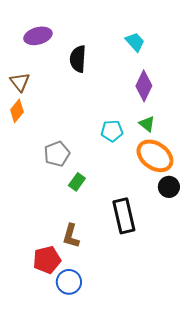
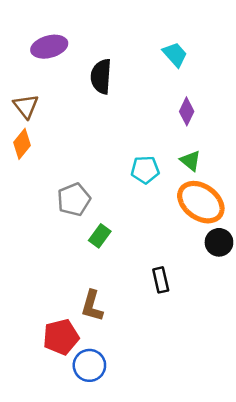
purple diamond: (144, 86) -> (187, 111), size x0.7
black rectangle: (124, 216) -> (161, 280), size x0.6

